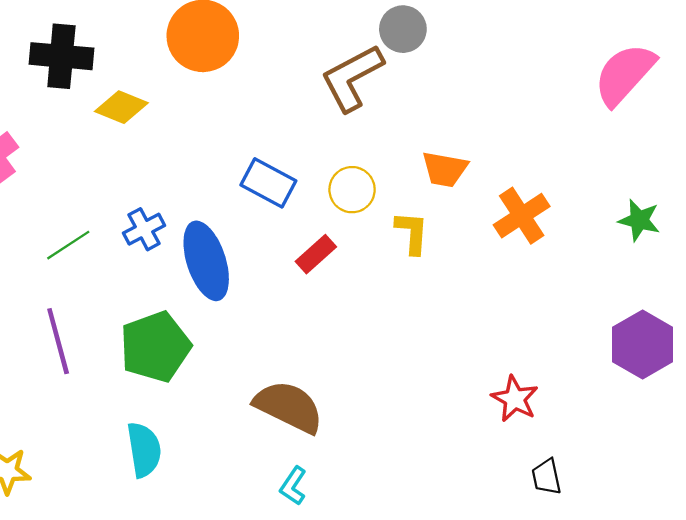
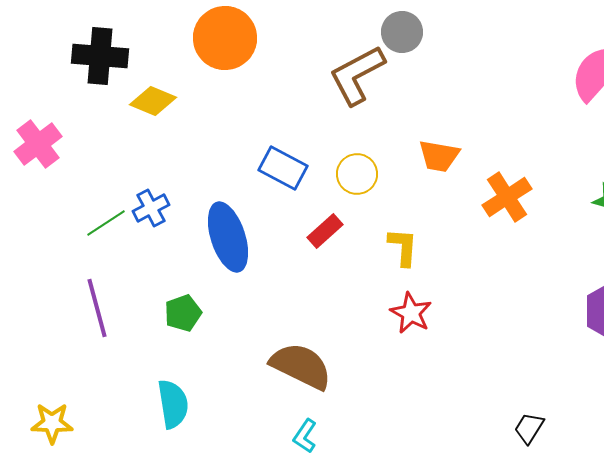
blue cross: (144, 229) -> (151, 208), moved
yellow L-shape: (412, 233) -> (403, 247), moved
green pentagon: (155, 347) -> (183, 313), size x0.6
red star: (515, 399) -> (411, 313), moved
black trapezoid: (546, 477) -> (529, 428), turned 44

